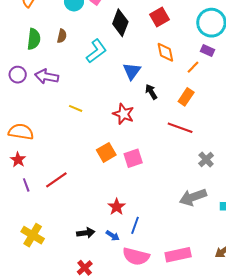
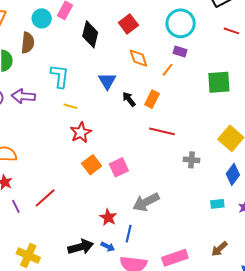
brown semicircle: (62, 36) -> (28, 43), moved, size x1.5
cyan L-shape: (96, 51) -> (60, 76), moved, turned -40
orange rectangle: (186, 97) -> (152, 99), moved
yellow line: (76, 108) -> (70, 106), moved
red star: (123, 114) -> (81, 132), moved, turned 30
gray cross: (206, 160) -> (192, 160), turned -35
gray arrow: (193, 197) -> (146, 202), moved
black arrow: (86, 233) -> (81, 247), size x1.4

